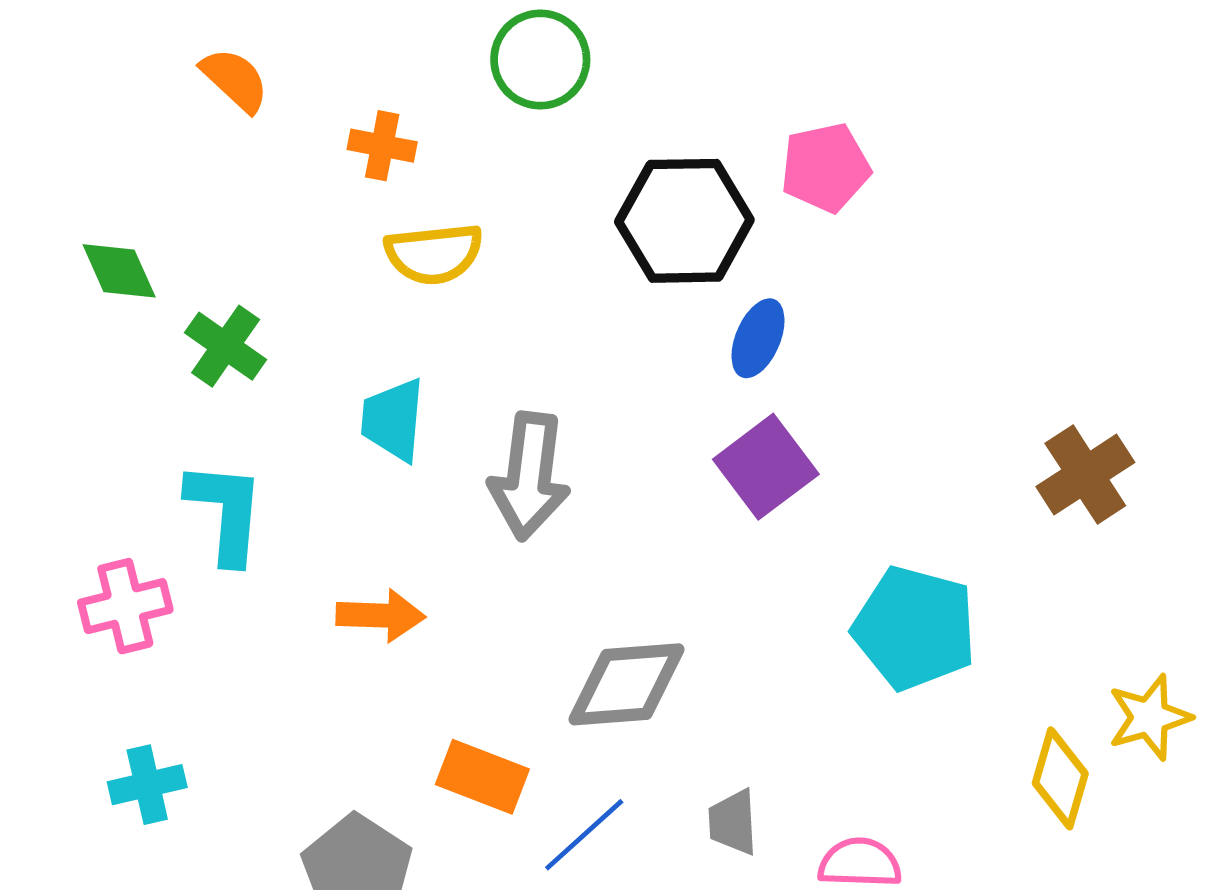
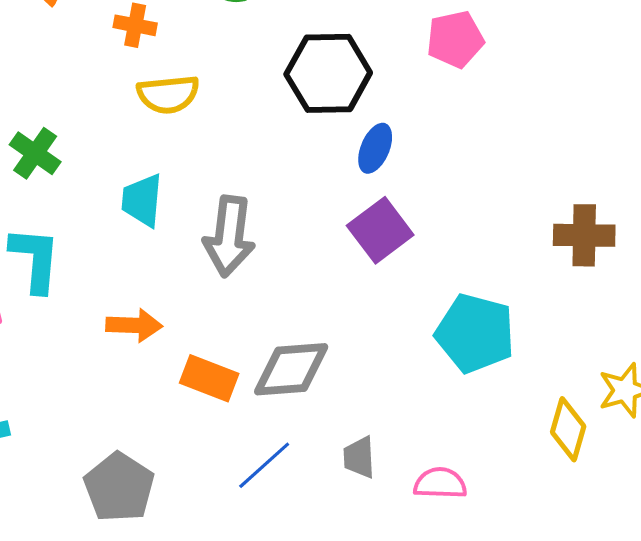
pink pentagon: (825, 168) -> (455, 39), moved
brown cross: (1085, 475) -> (584, 235), turned 34
orange rectangle: (482, 777) -> (209, 378), moved

